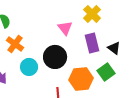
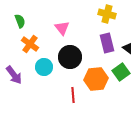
yellow cross: (92, 14) -> (107, 14), turned -30
pink triangle: (65, 28) -> (62, 28), moved

